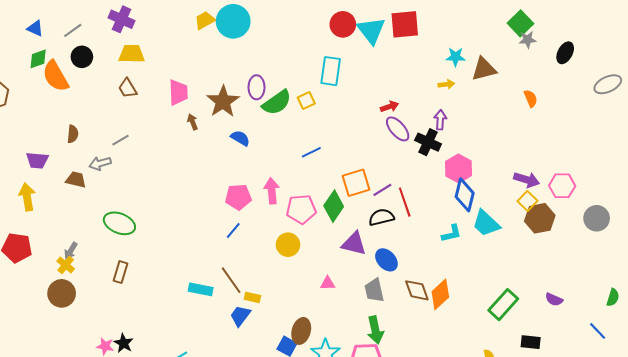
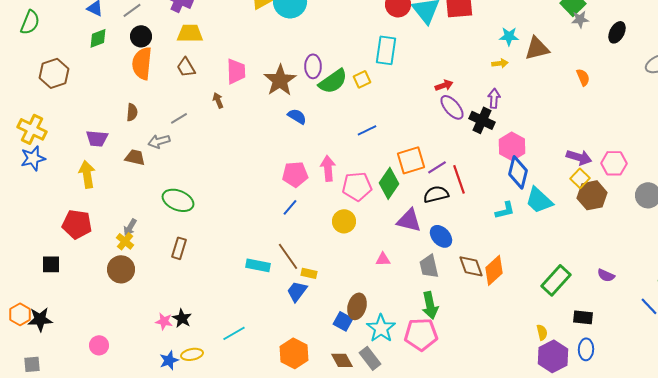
orange semicircle: (55, 76) -> (142, 63), moved, turned 36
brown arrow: (193, 122) -> (218, 100), moved

